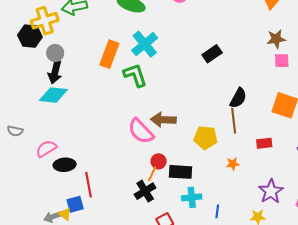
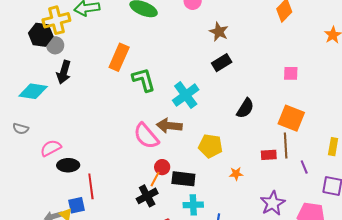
brown star: (276, 39) -> (219, 32), moved, turned 30
cyan cross: (145, 44) -> (186, 95), moved
gray circle: (55, 53) -> (55, 45), moved
cyan diamond: (53, 95) -> (33, 91), moved
brown line: (234, 121) -> (286, 146), moved

